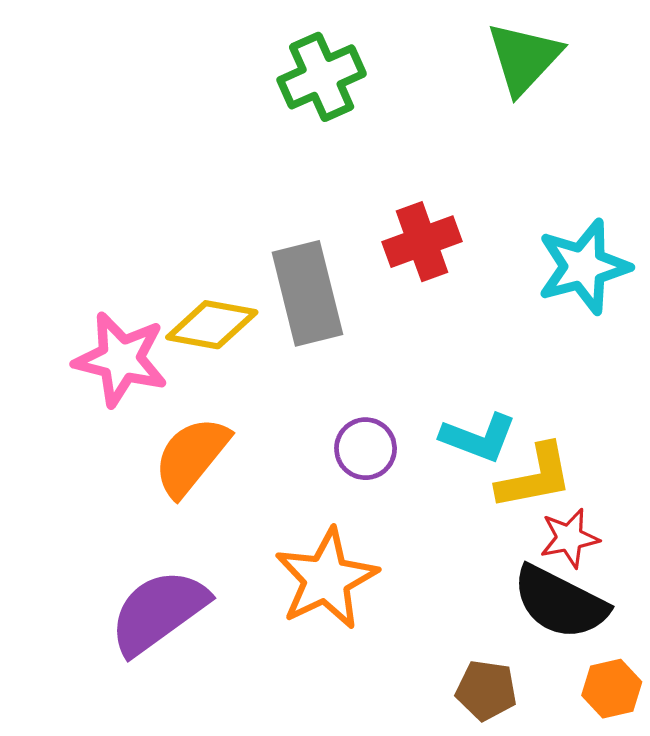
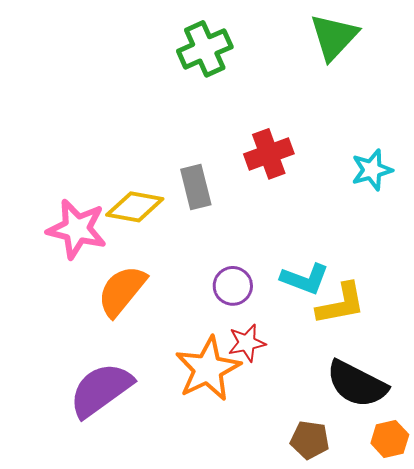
cyan star: (584, 267) -> (372, 170), size x0.7
gray rectangle: (307, 293) -> (196, 187), size x0.7
red star: (569, 538) -> (247, 343), moved

